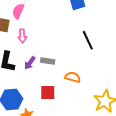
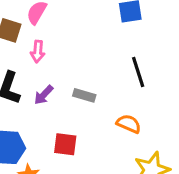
gray rectangle: (48, 61) -> (84, 95), moved
orange semicircle: (73, 77) -> (129, 124), moved

